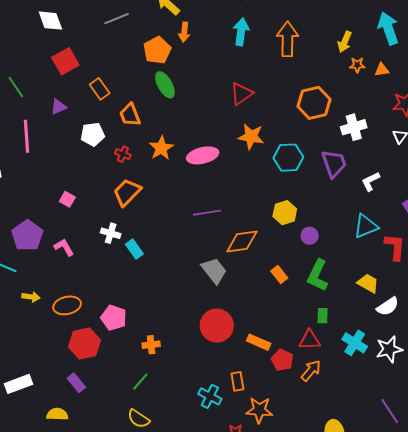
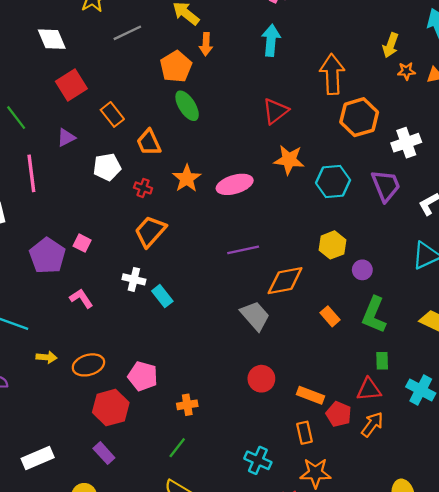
orange arrow: (287, 39) -> (332, 74), moved
purple pentagon: (27, 236) -> (47, 256), moved
red circle: (217, 326) -> (261, 379), size x0.7
orange rectangle: (237, 381) -> (305, 433), moved

